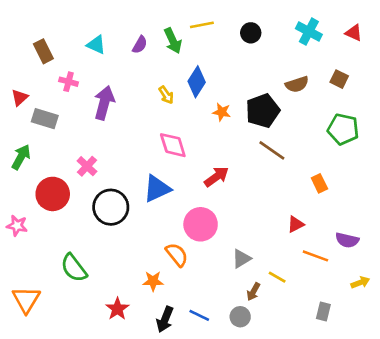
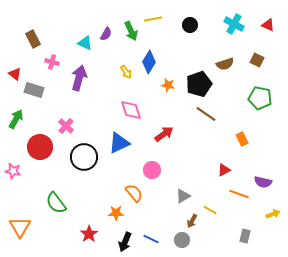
cyan triangle: (96, 45) -> (85, 43), moved
red triangle: (20, 98) -> (15, 74), turned -40
pink circle: (201, 224) -> (152, 170), size x0.7

